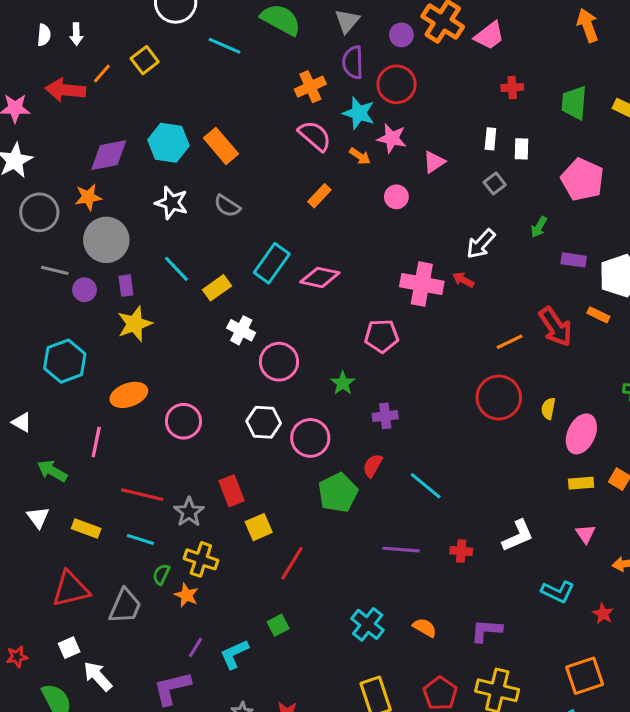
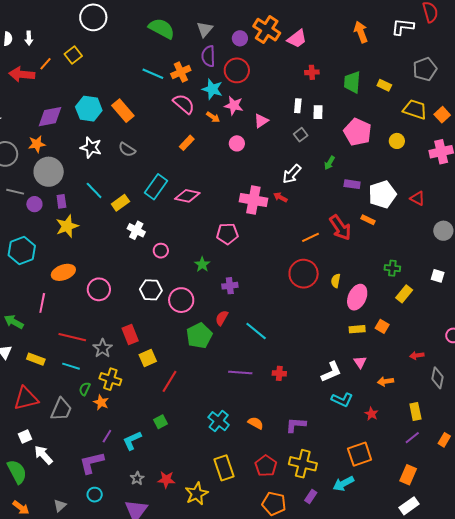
cyan line: (224, 46) -> (153, 74), moved
pink circle: (279, 362) -> (161, 251), size x0.6
white L-shape: (518, 536) -> (331, 372), moved

